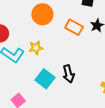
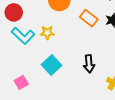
black arrow: (69, 74) -> (89, 64), moved

